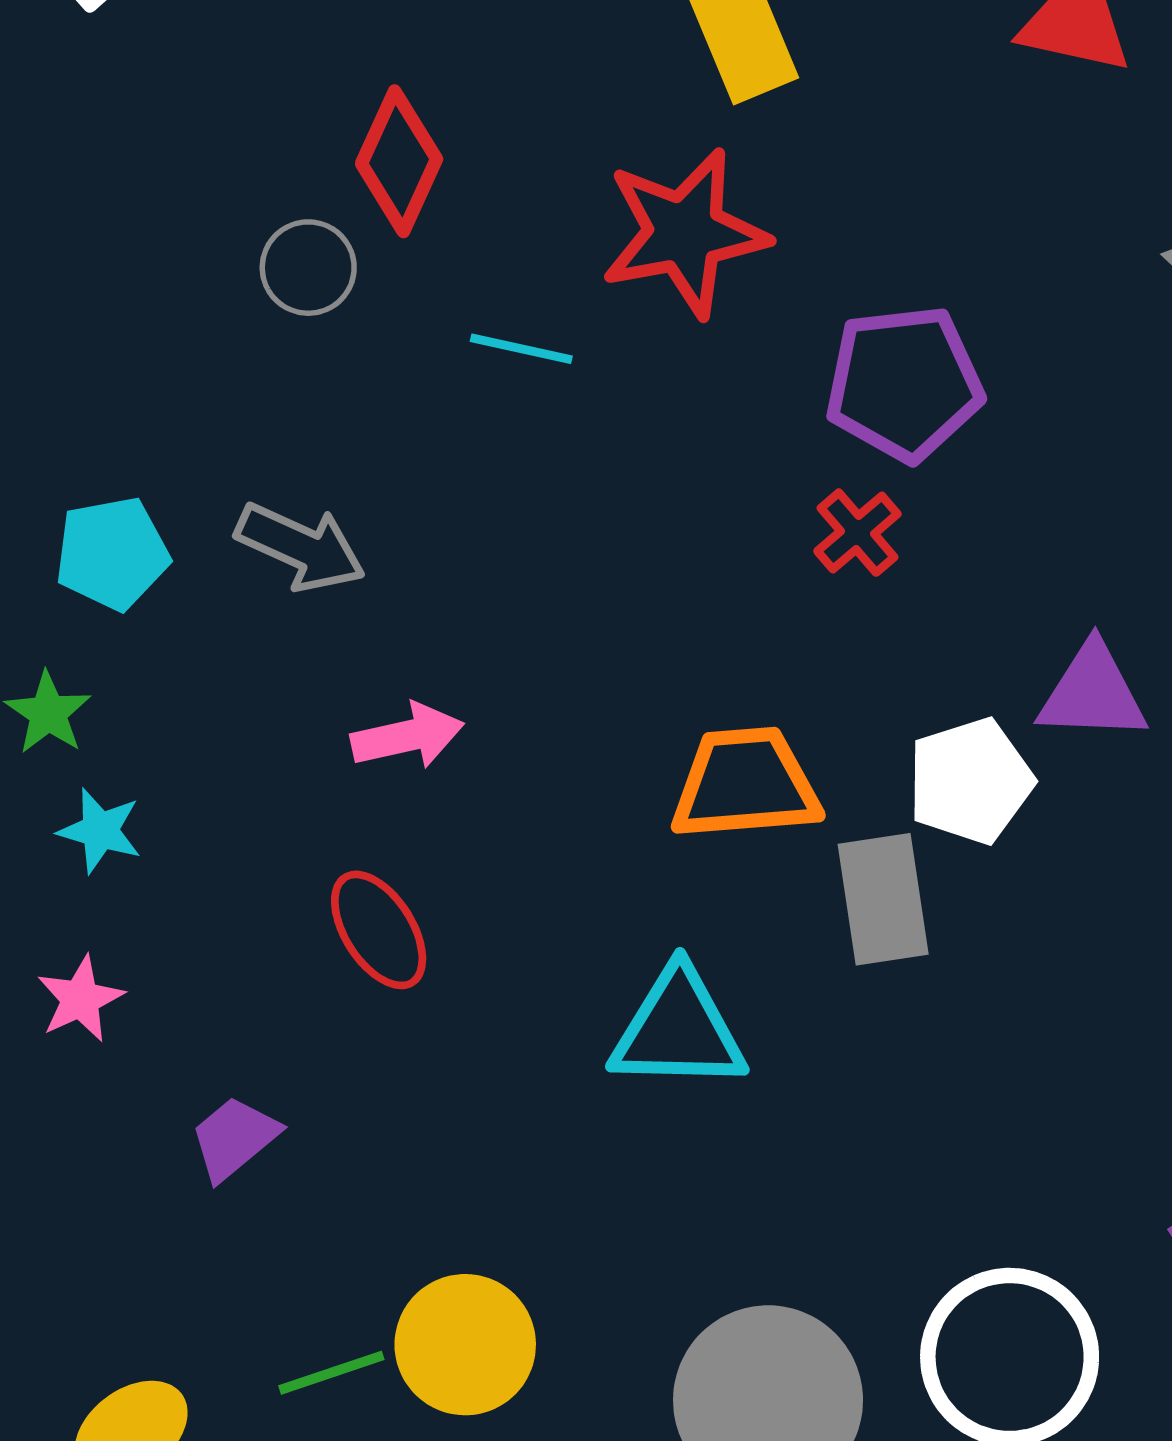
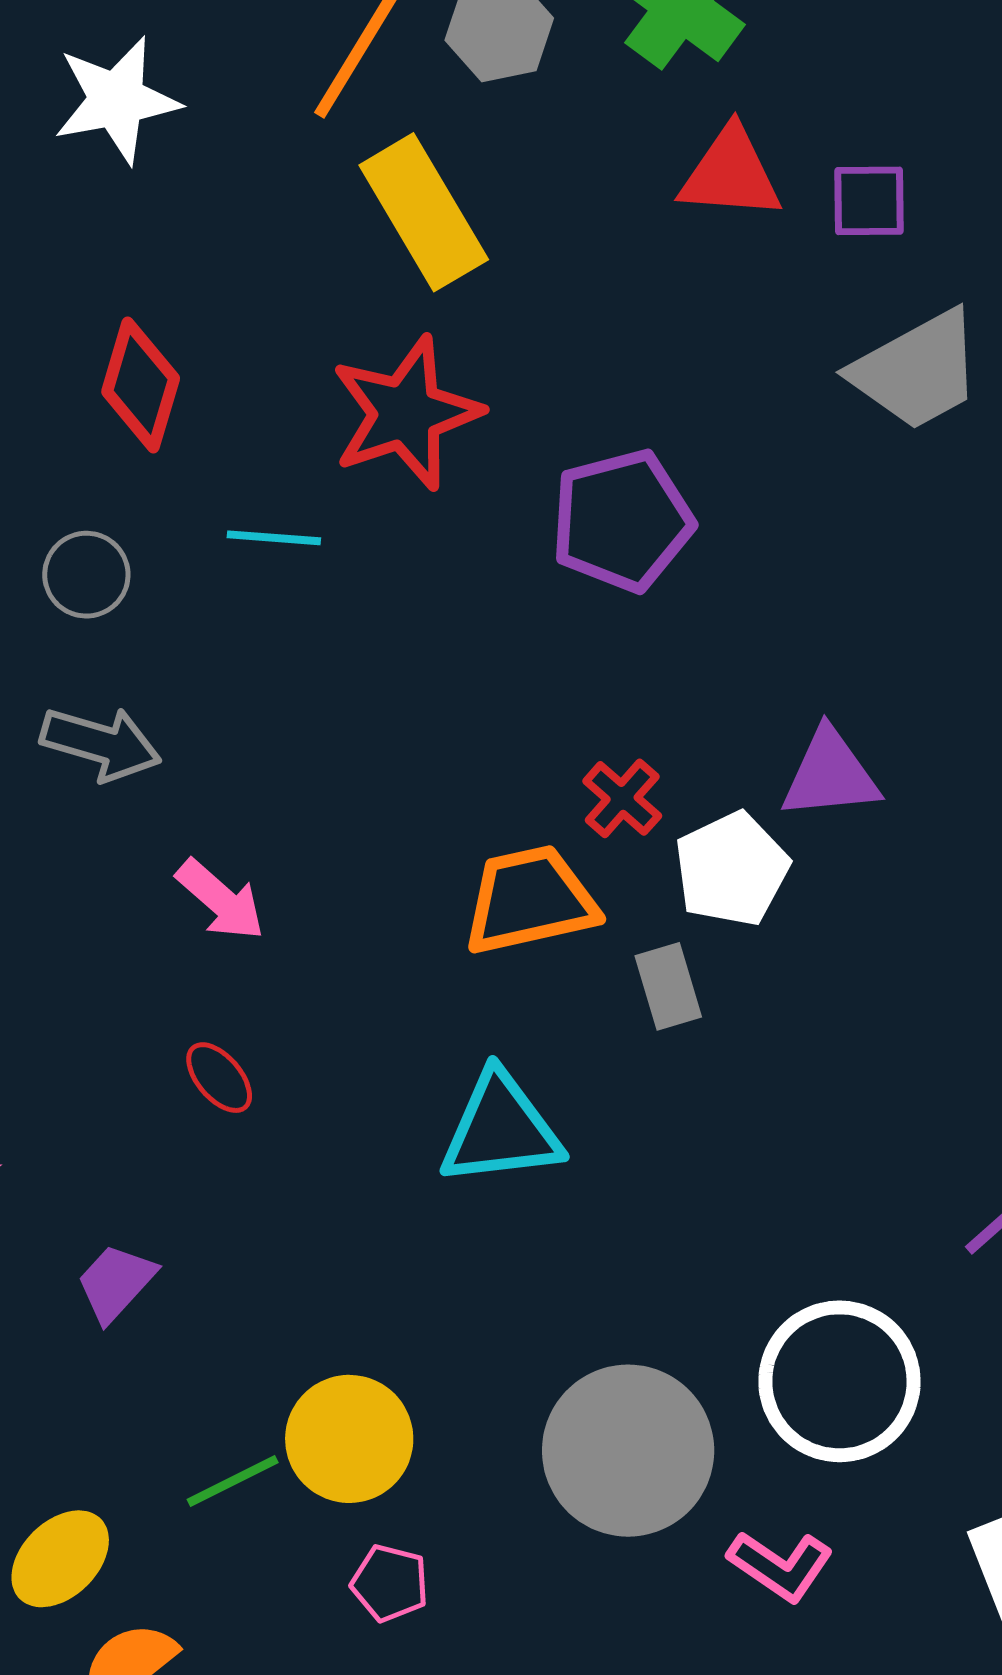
gray circle: (308, 268) -> (86, 575), moved
red cross: (857, 533) -> (622, 798), moved
pink arrow: (407, 736) -> (221, 900), turned 62
gray rectangle: (883, 899) -> (668, 986), size x0.7
red ellipse: (379, 930) -> (219, 1078), size x0.7

